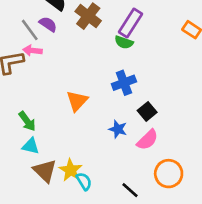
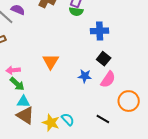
pink arrow: (32, 50) -> (13, 70), moved
blue cross: (124, 83) -> (100, 31), moved, turned 30
yellow star: (71, 170) -> (51, 123), moved
brown triangle: (45, 171) -> (25, 115), moved

